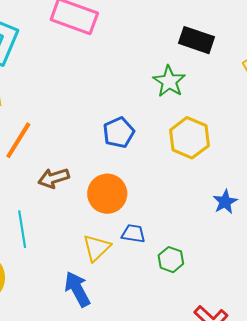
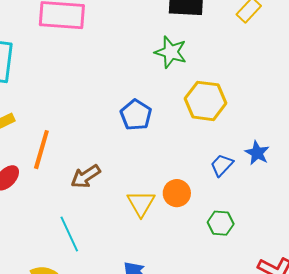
orange circle: (107, 194) -> (177, 193), moved, size x0.7
blue trapezoid: (133, 234) -> (222, 165), moved, turned -40
yellow triangle: (97, 248) -> (141, 203), moved

